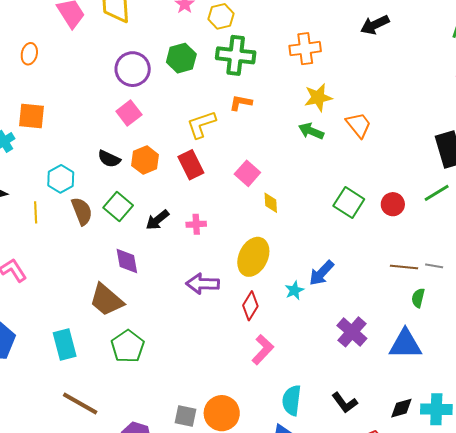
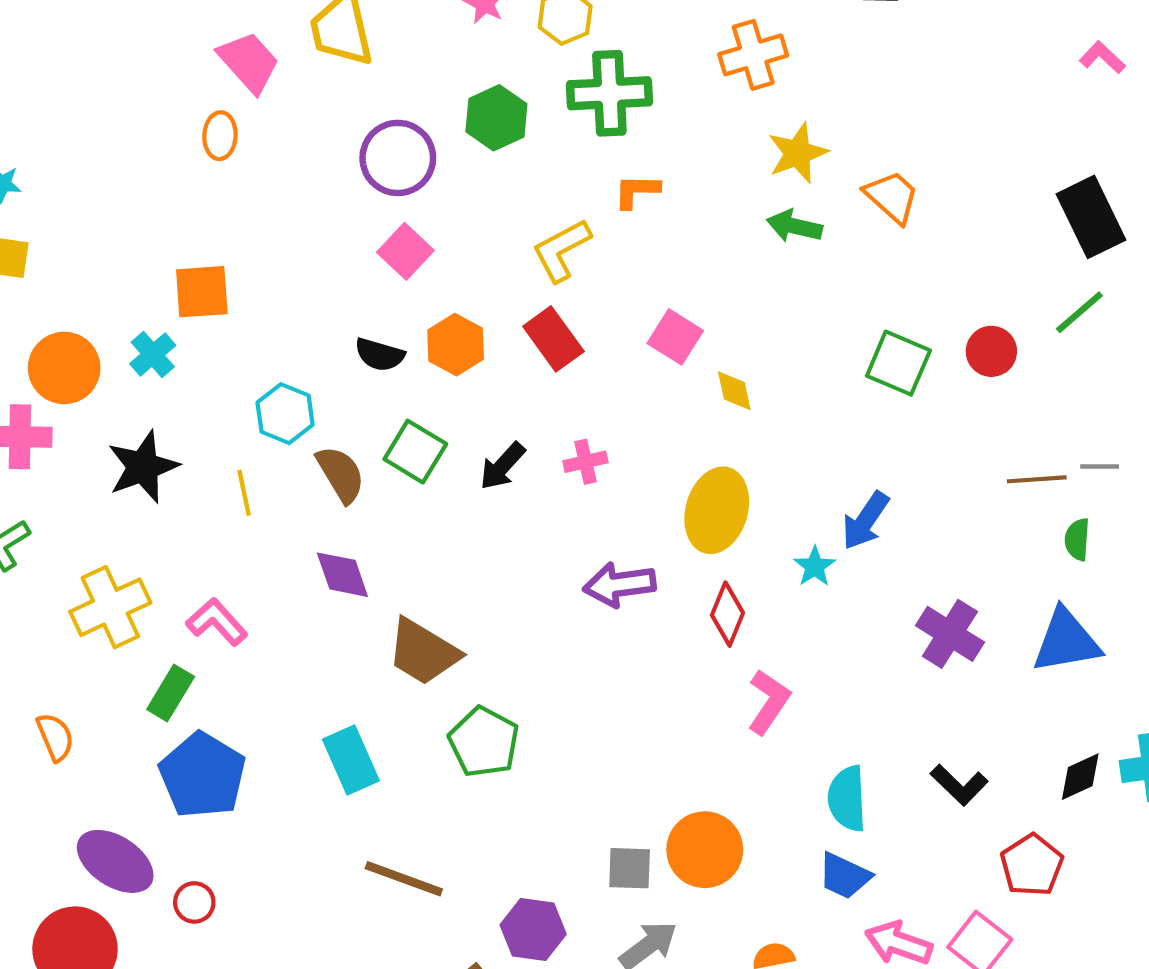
orange ellipse: (29, 54) -> (220, 136), moved
purple diamond: (127, 261) -> (342, 575), moved

